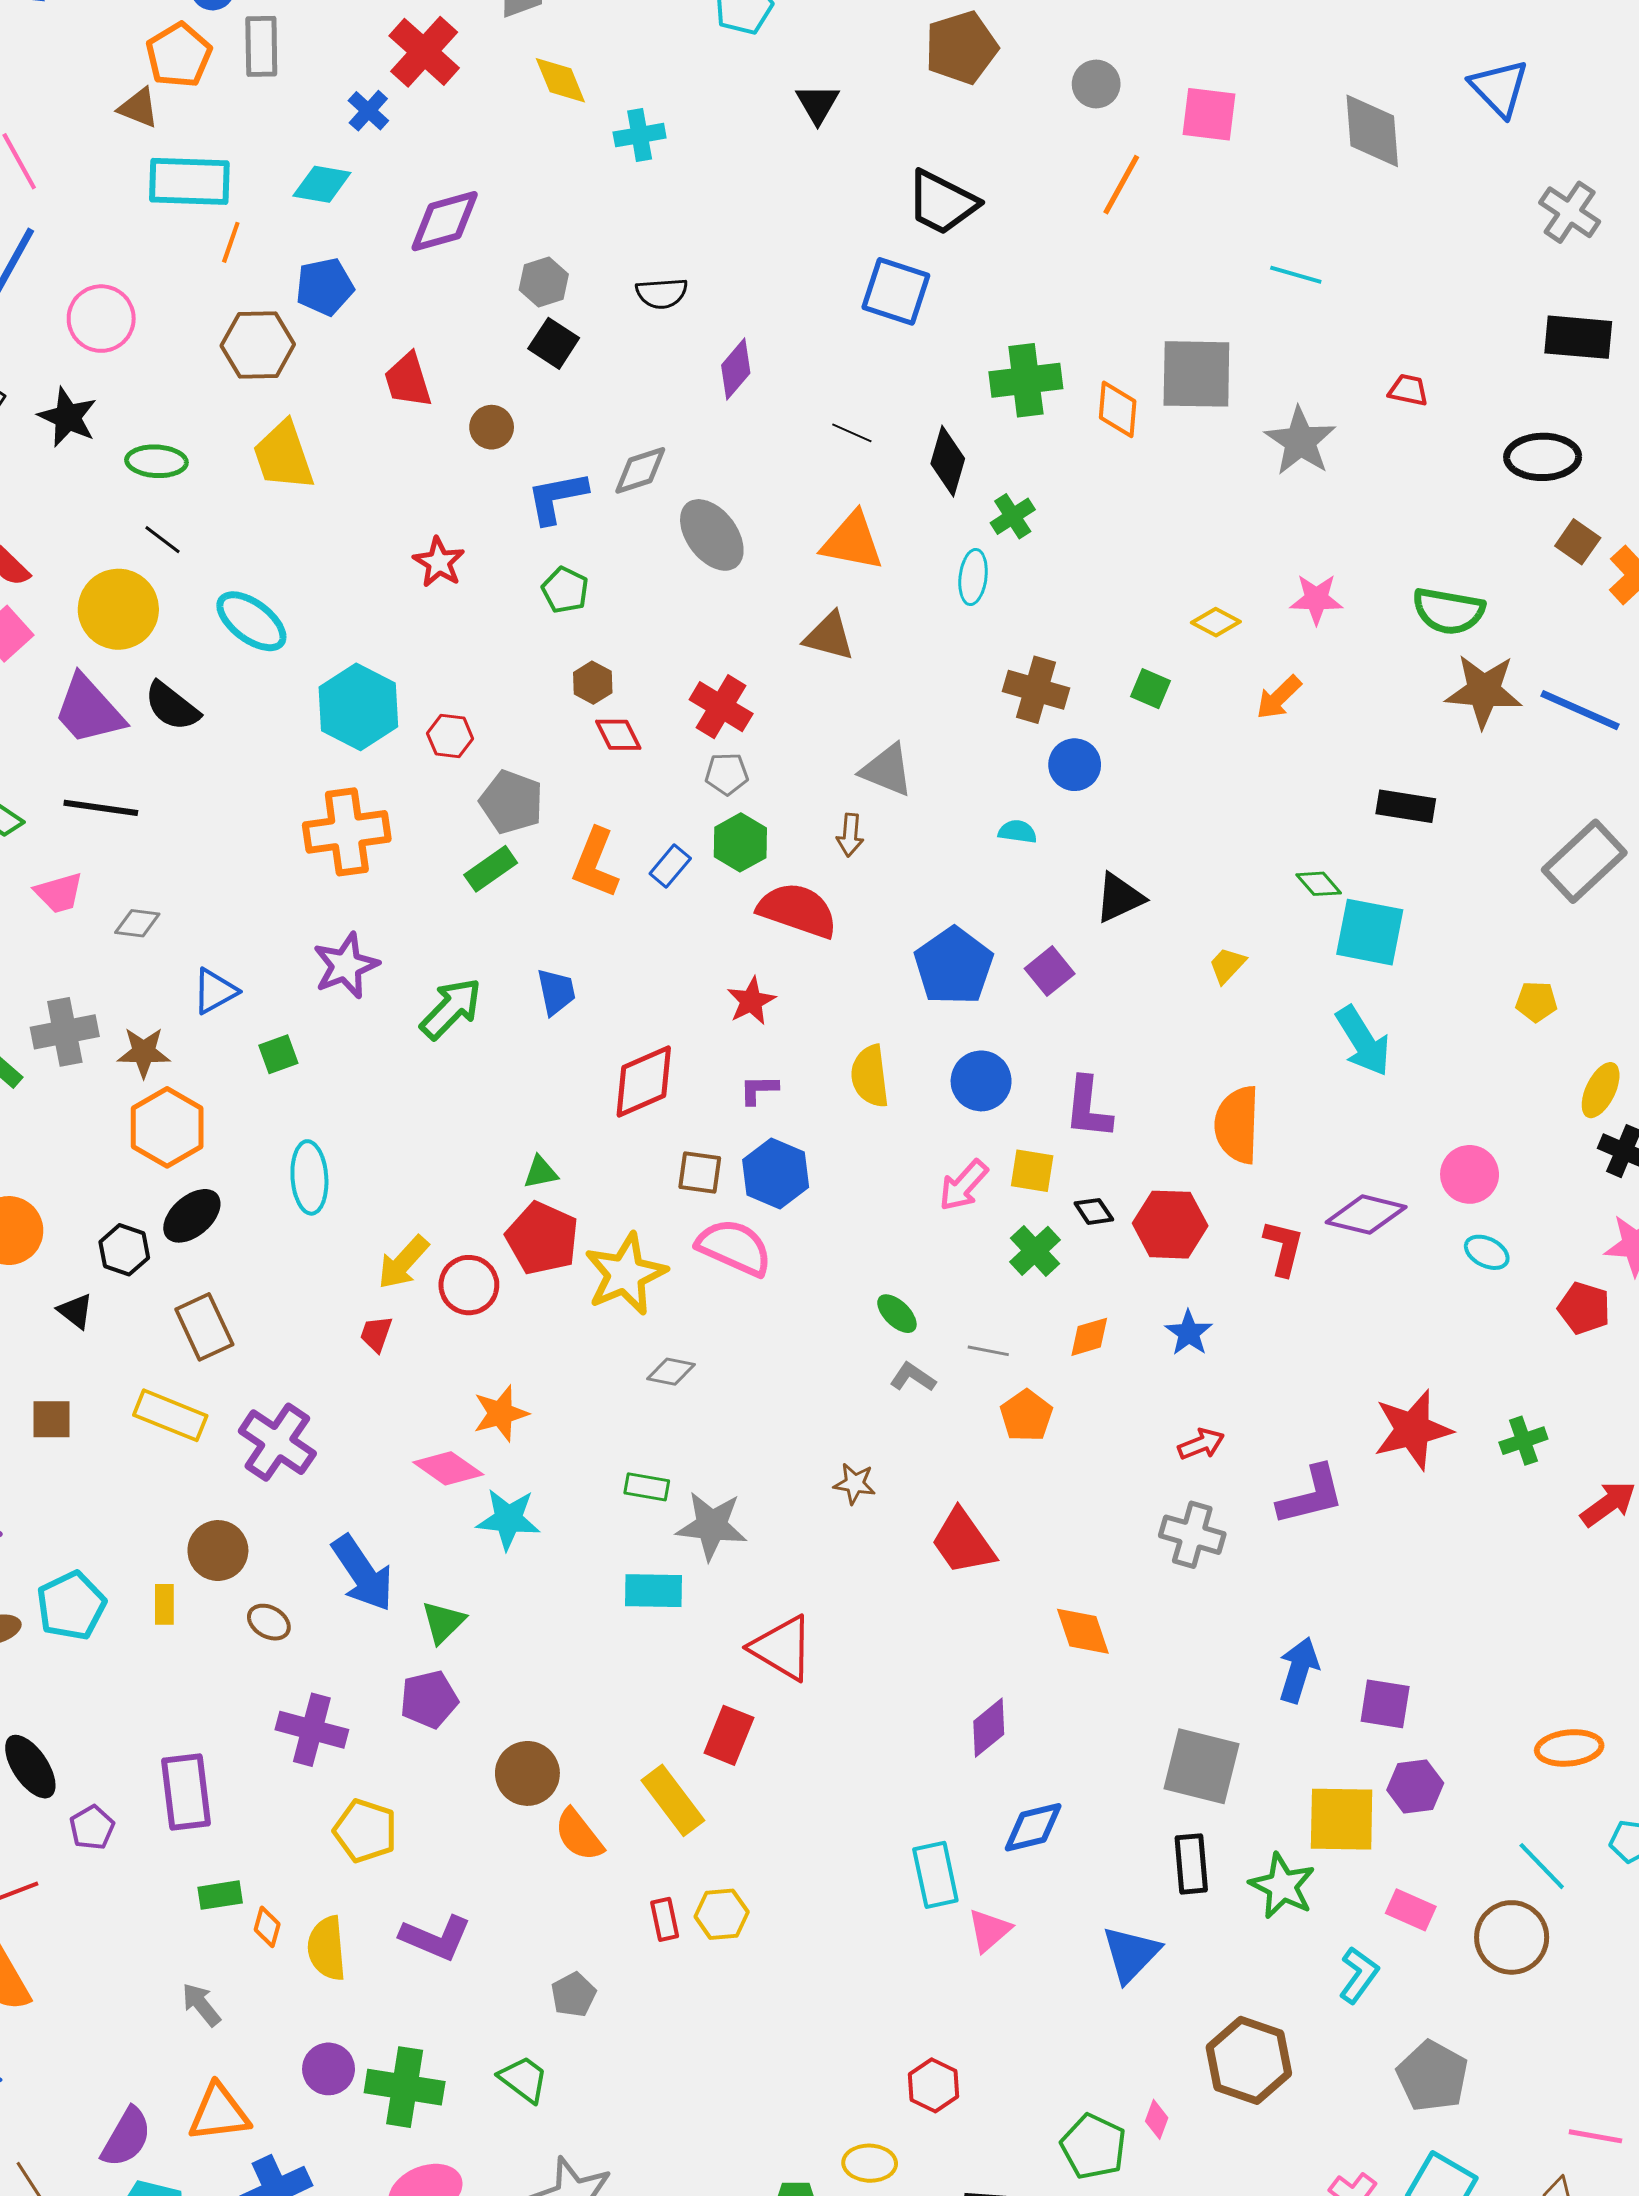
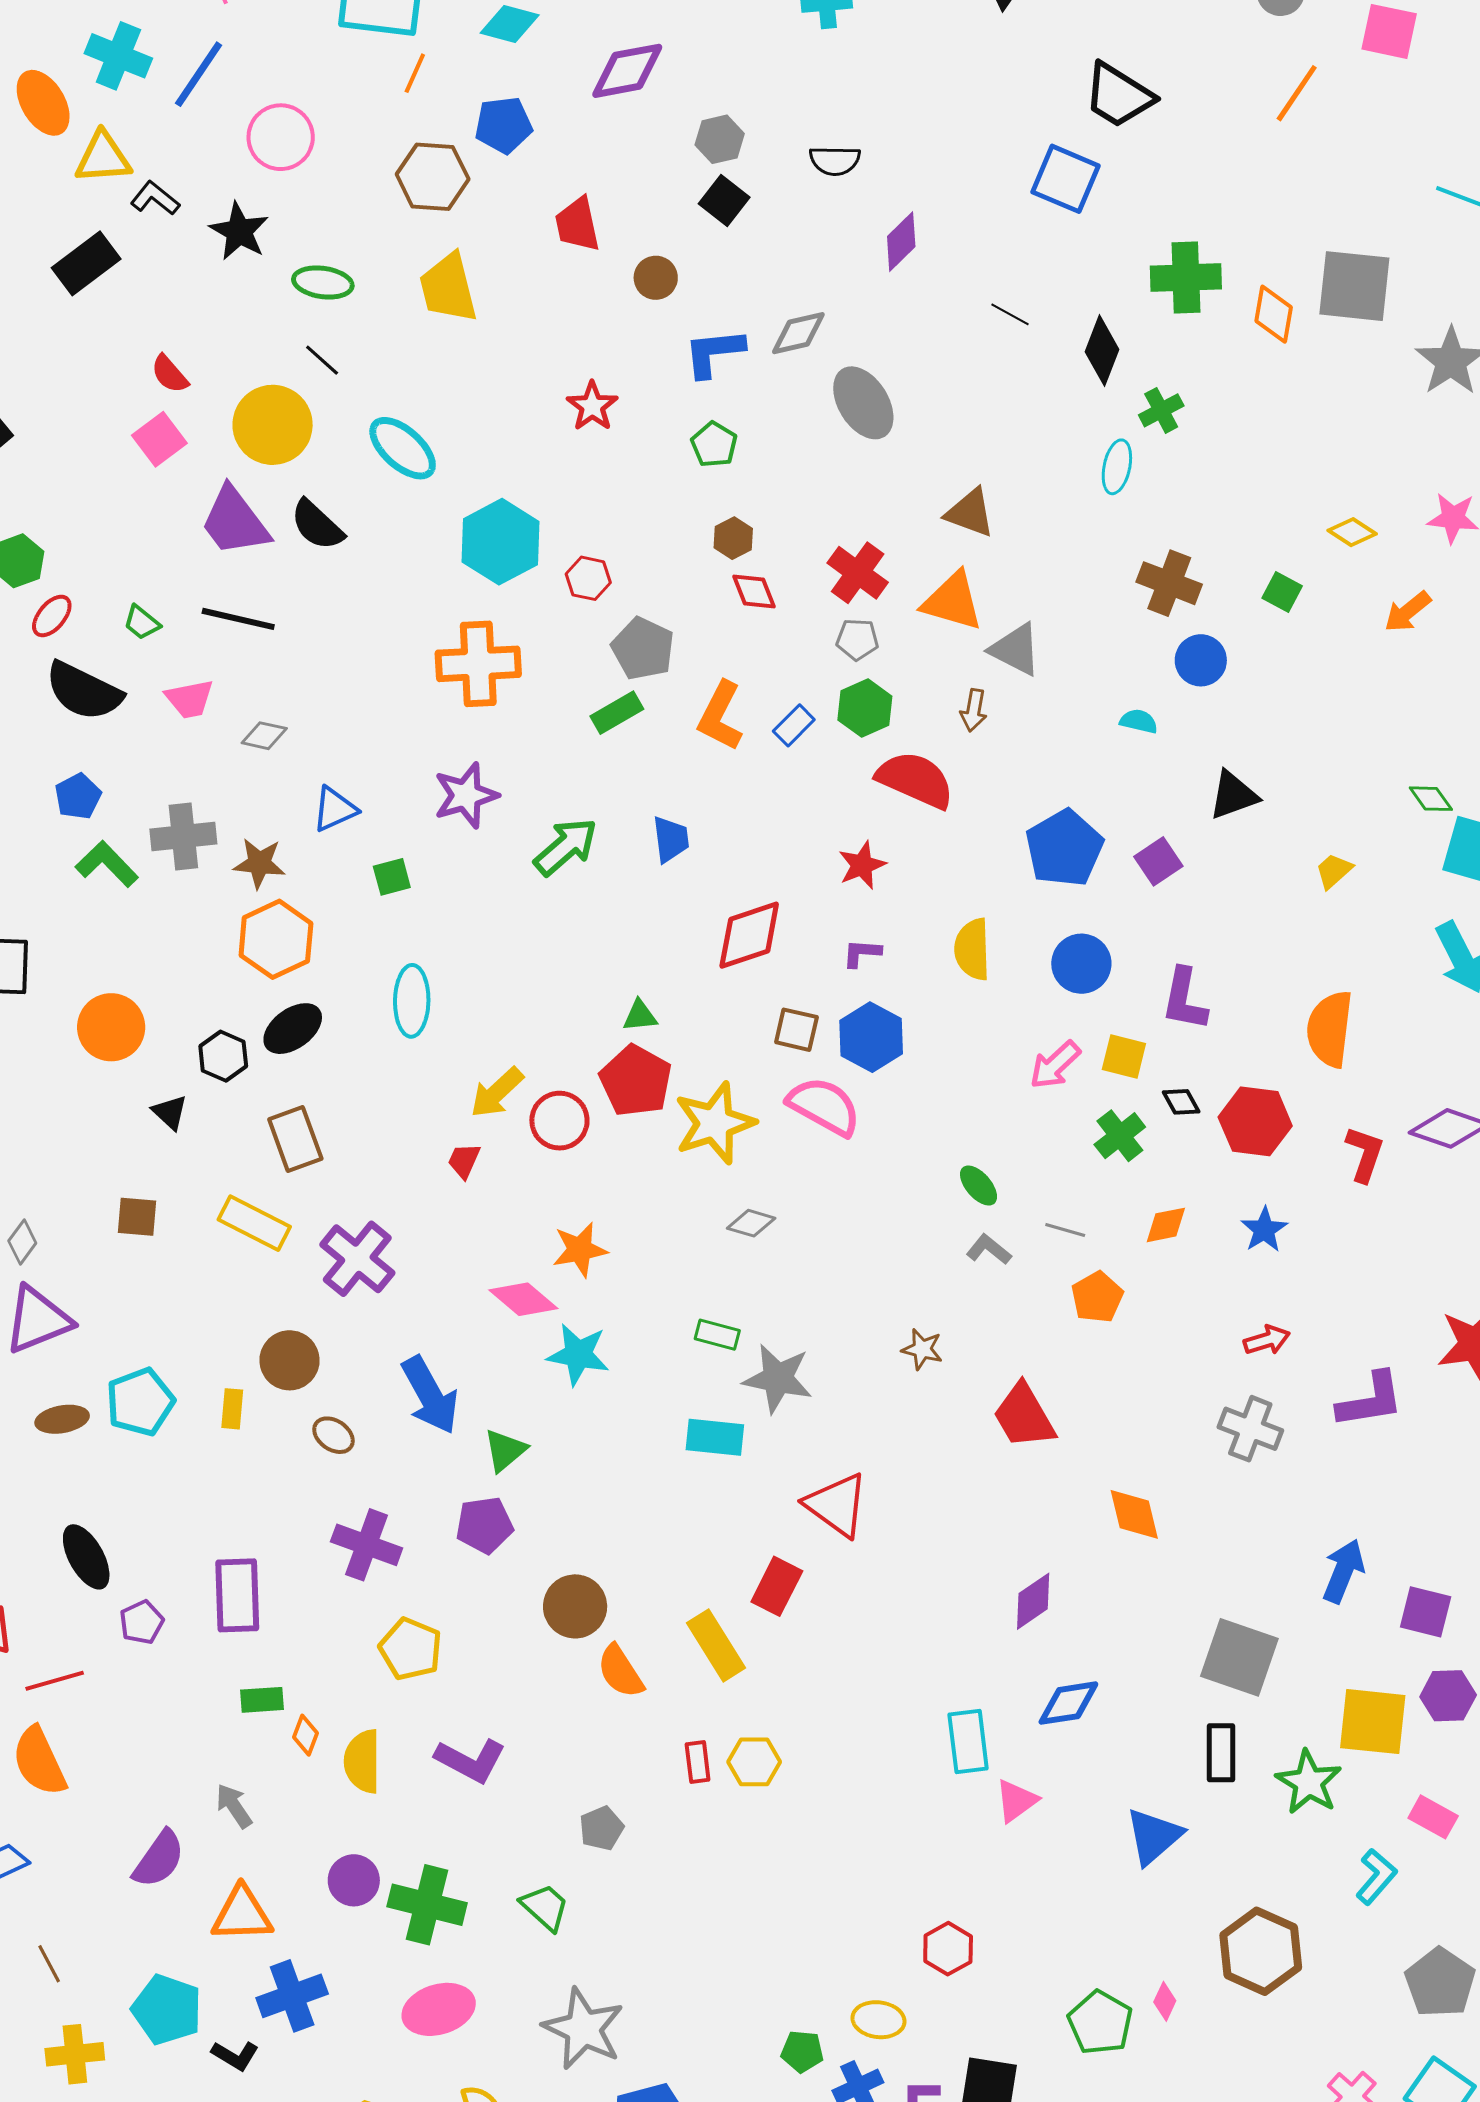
orange triangle: (852, 541) -> (953, 601), moved
purple semicircle: (126, 2137) -> (159, 1859), moved

